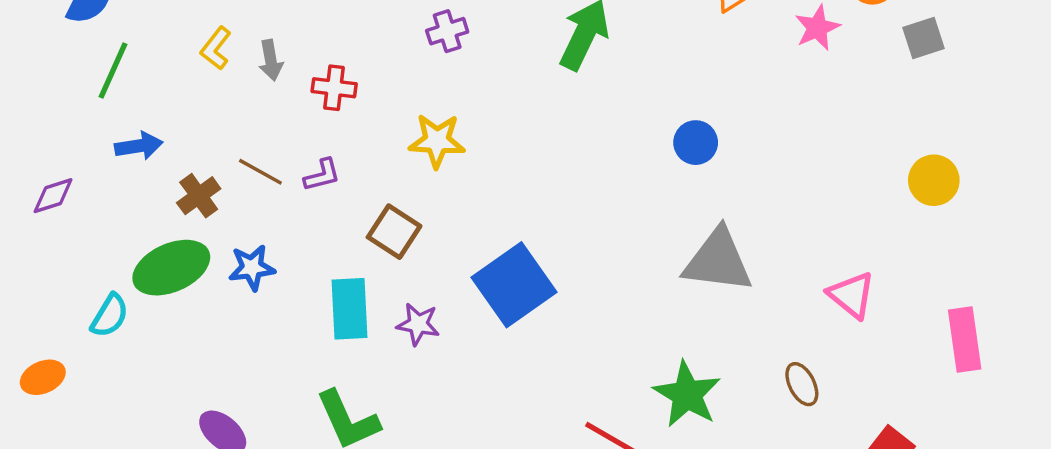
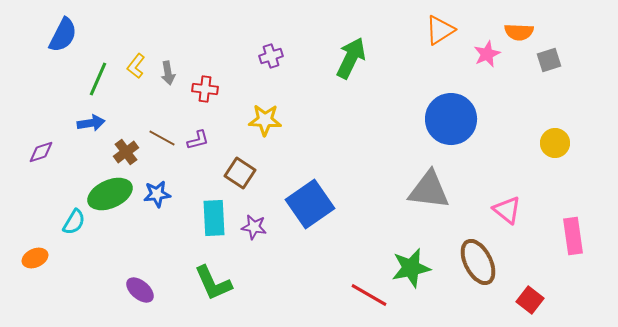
green line: (113, 71) -> (98, 79), moved
blue circle: (696, 143) -> (451, 119), moved, size x2.0
brown ellipse: (802, 384) -> (478, 262), size x1.8
green star: (687, 394) -> (411, 268), turned 30

